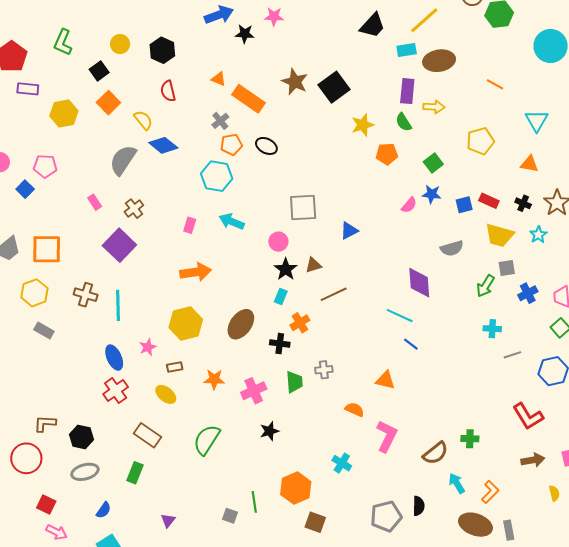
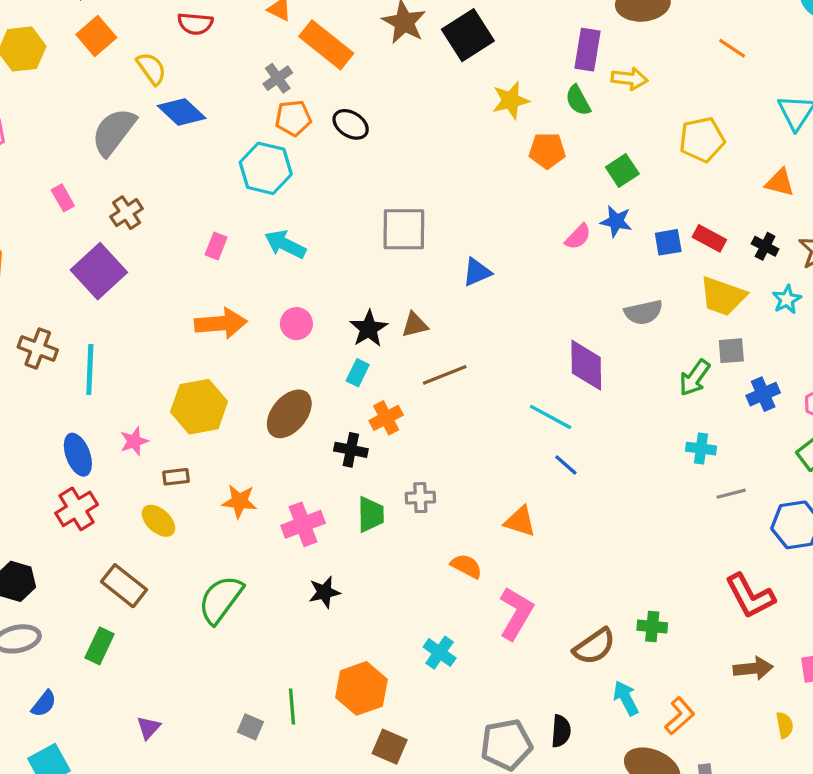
red semicircle: (168, 91) -> (195, 24), turned -75
pink circle: (278, 242) -> (296, 324), moved

